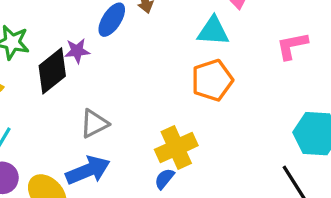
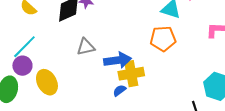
blue arrow: (88, 170) -> (118, 60), moved

